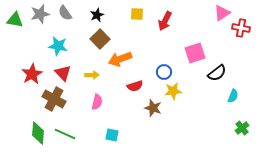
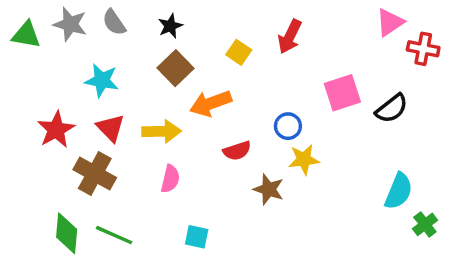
gray star: (40, 14) -> (70, 24), turned 30
yellow square: (137, 14) -> (239, 52), moved, turned 32
black semicircle: (217, 73) -> (392, 109), moved
yellow arrow: (92, 75) -> (161, 131), size x1.5
cyan semicircle: (233, 96) -> (399, 191), moved, size x1.5

